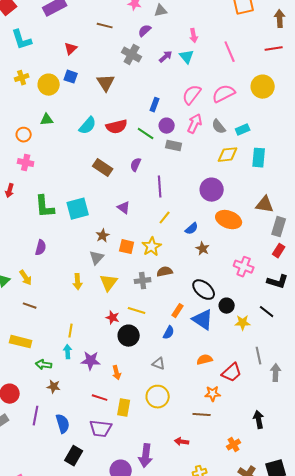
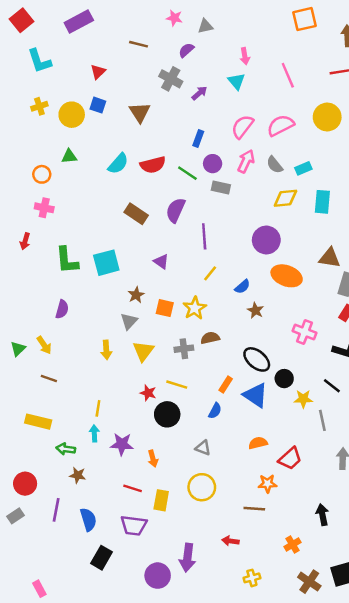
purple arrow: (166, 57) -> (199, 93), moved
purple semicircle: (136, 165) -> (176, 210), size x1.5
gray line: (259, 356) -> (322, 420), moved

